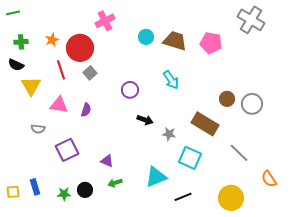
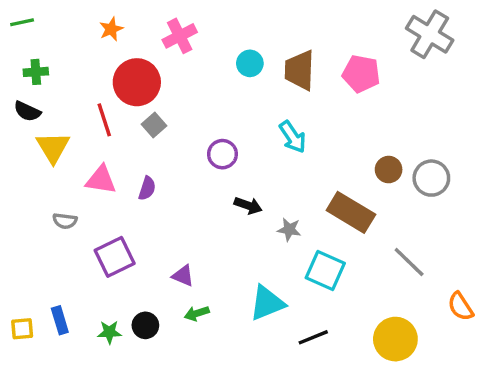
orange star: (52, 40) -> (111, 29), moved
brown trapezoid: (175, 41) -> (300, 70), turned -105

